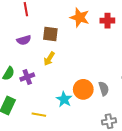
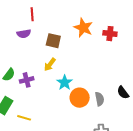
purple semicircle: (24, 40) -> (24, 34), moved
cyan star: (64, 99) -> (65, 83), moved
yellow line: (39, 115) -> (24, 118), moved

